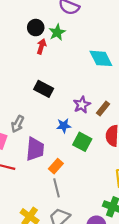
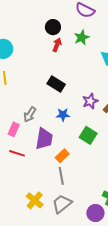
green star: (57, 32) -> (82, 38), moved
blue star: (64, 126) -> (63, 115), moved

